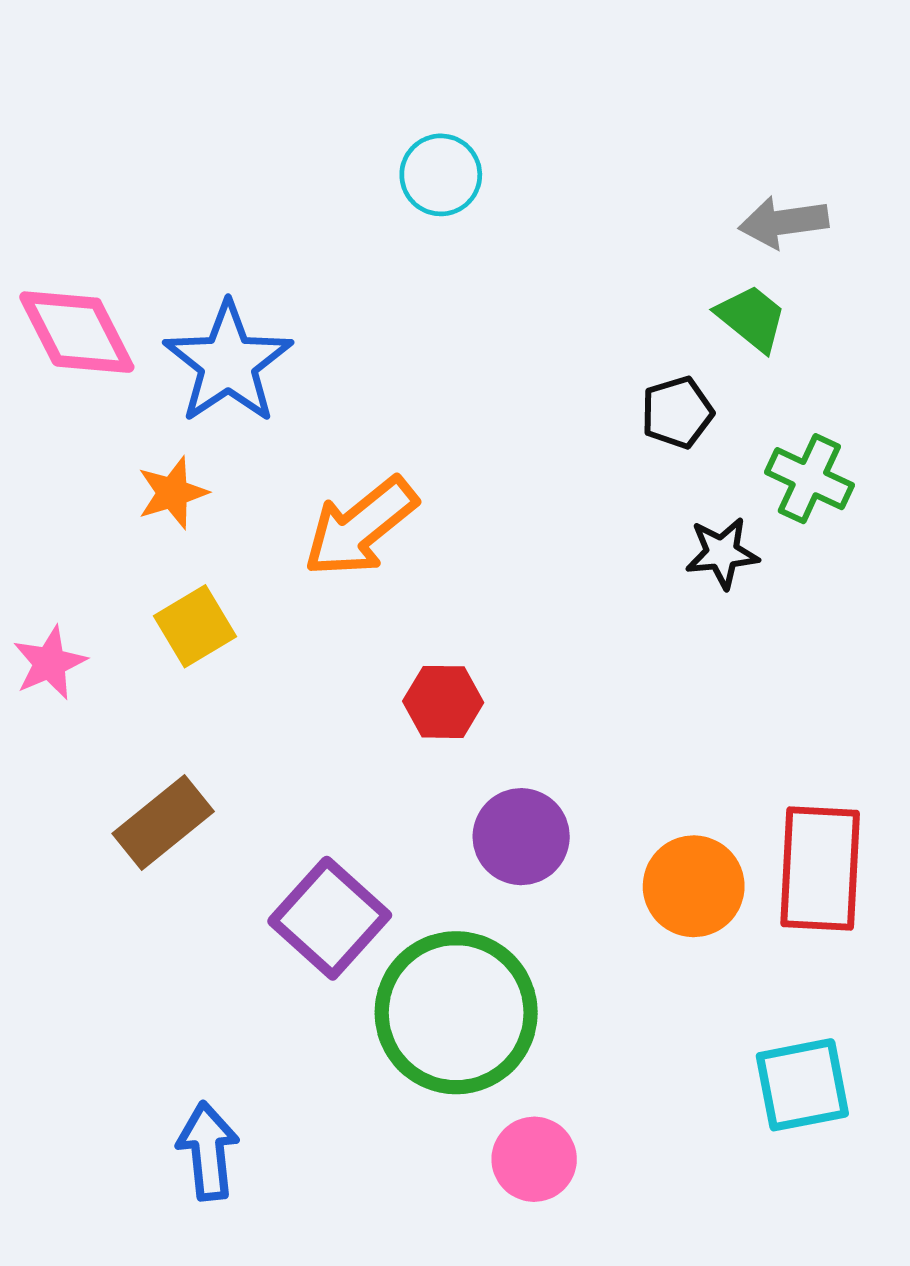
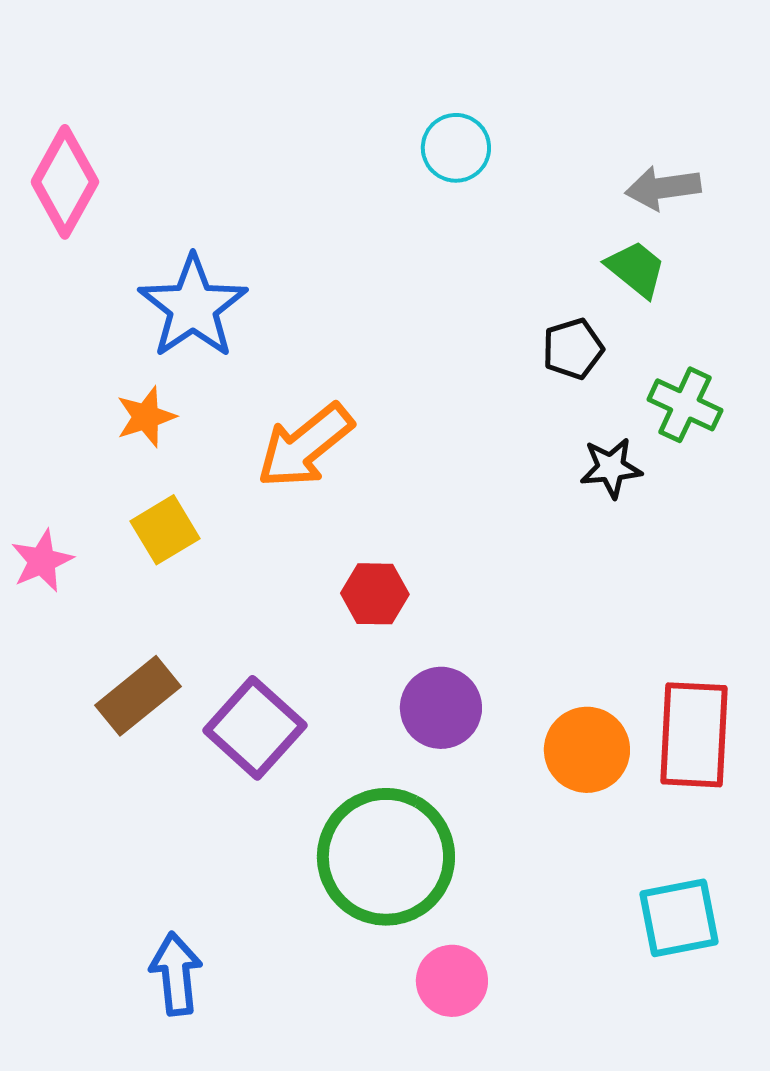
cyan circle: (441, 175) -> (456, 148), moved
pink diamond: (77, 332) -> (65, 182), moved, turned 56
purple square: (330, 918) -> (255, 728), moved

